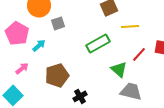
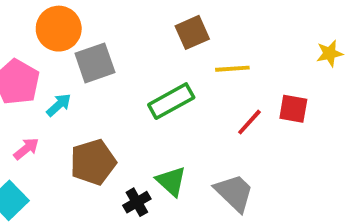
gray square: (58, 23) -> (95, 63), size x1.5
green triangle: (119, 69) -> (171, 181), moved
gray trapezoid: (131, 91) -> (234, 193), turned 30

